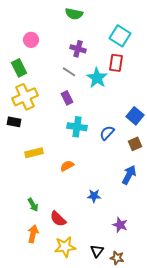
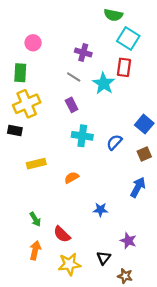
green semicircle: (74, 14) -> (113, 15), moved
green rectangle: (19, 68) -> (20, 73), turned 30
black triangle: (97, 251) -> (104, 258), moved

